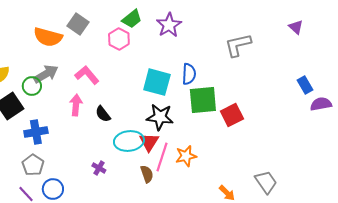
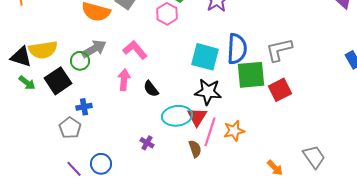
gray L-shape: (238, 45) -> (279, 50), moved
blue semicircle: (189, 74) -> (237, 49), size x1.4
blue cross: (36, 132) -> (84, 107), size x0.7
gray pentagon: (33, 165) -> (70, 128), moved

